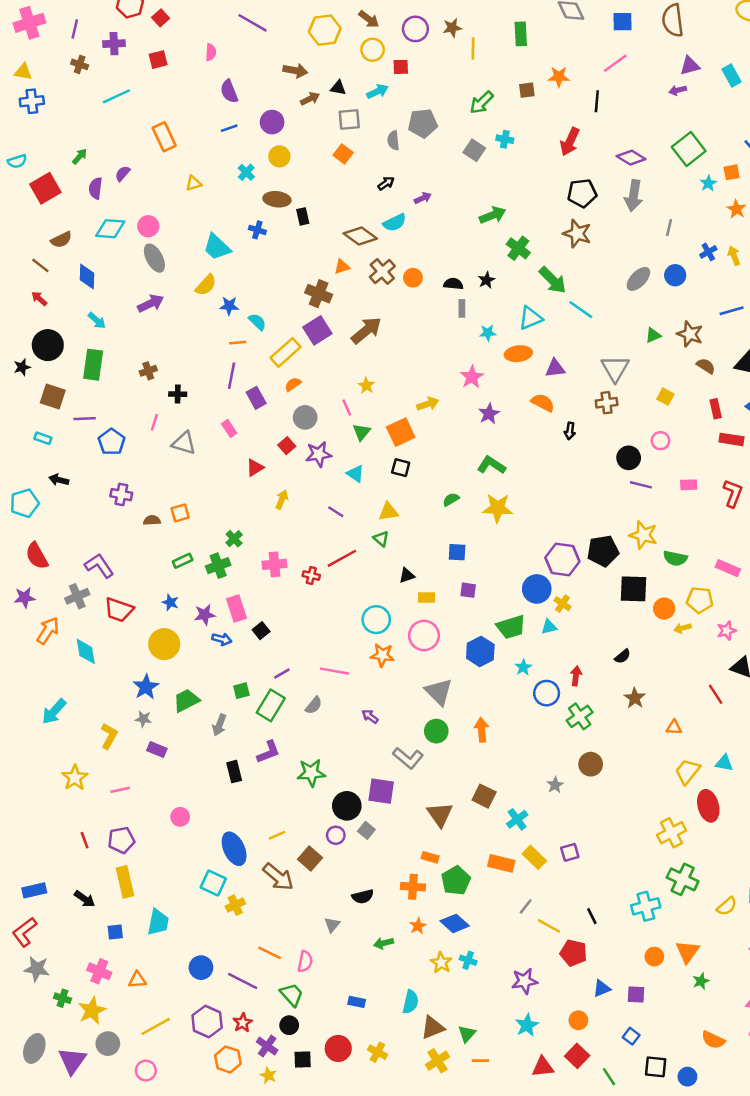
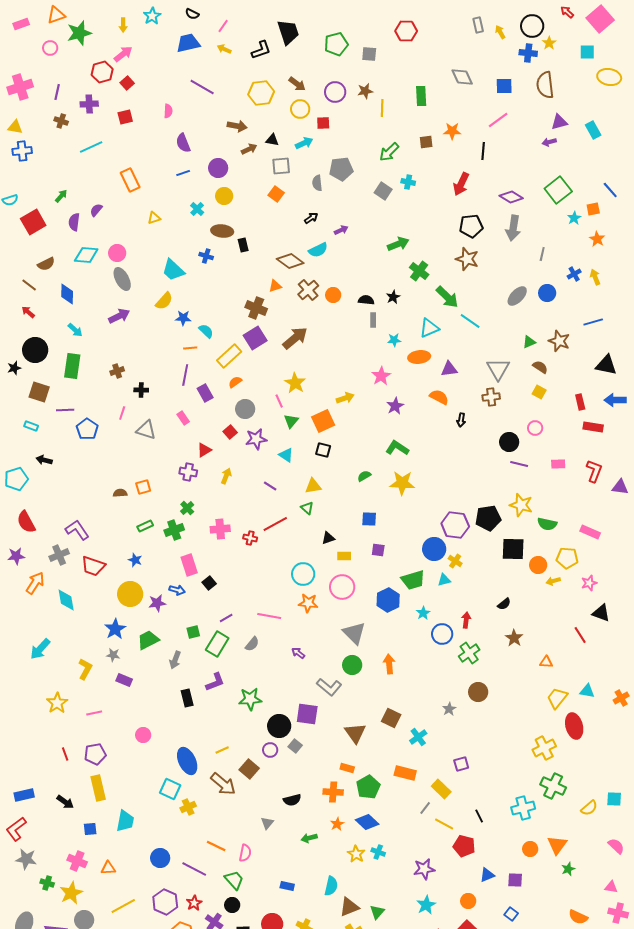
brown semicircle: (706, 366) -> (540, 367), moved
yellow star: (366, 386) -> (295, 383), size x1.5
purple cross: (121, 495) -> (188, 472), moved
purple star: (205, 615) -> (157, 603), moved
yellow rectangle: (534, 857) -> (441, 789), moved

